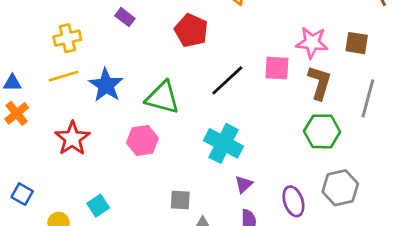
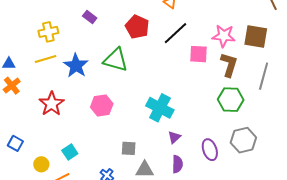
brown square: (357, 43) -> (256, 36), size x1.4
black line: (227, 80) -> (176, 33), moved
green triangle: (162, 98) -> (116, 60), moved

